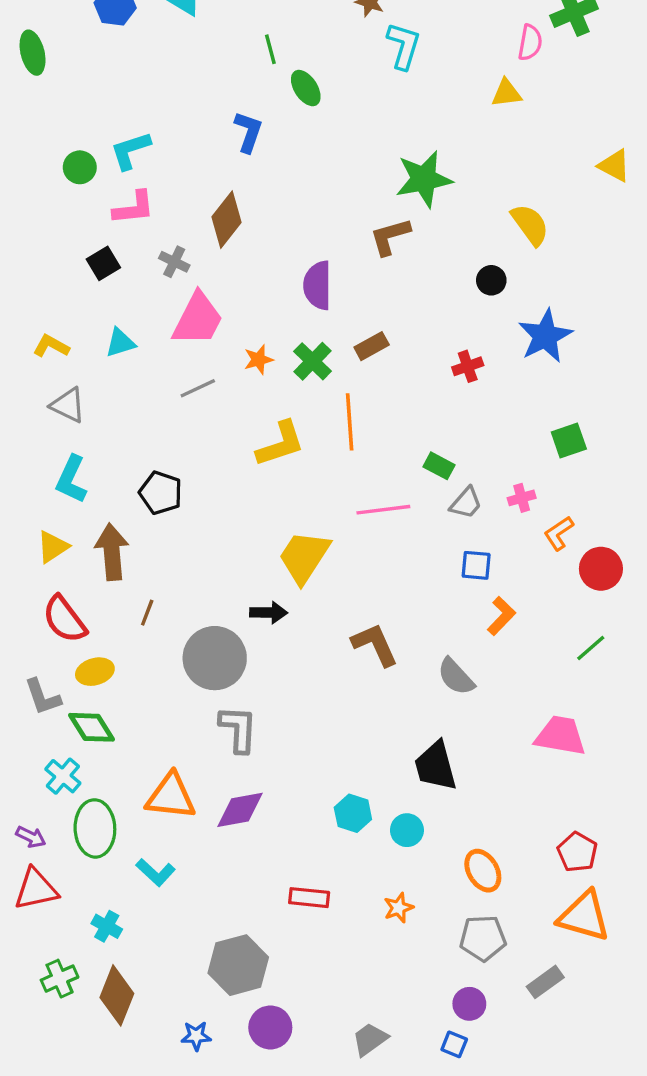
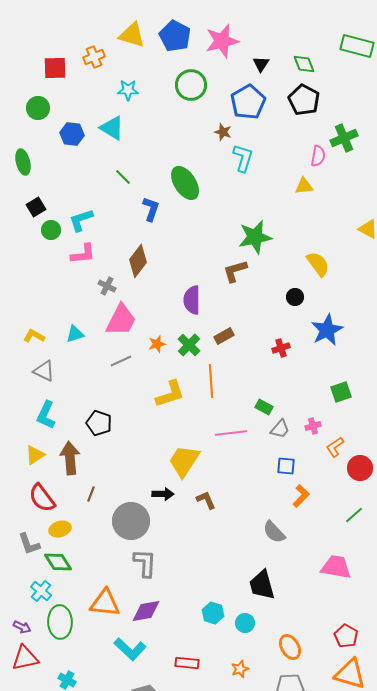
green line: (270, 49) -> (123, 177), moved, turned -30
green ellipse: (306, 88) -> (185, 183), size x1.6
black square: (103, 263) -> (36, 207), moved
brown L-shape: (375, 645) -> (206, 500), moved, size x0.7
cyan L-shape: (156, 872) -> (130, 649), moved, size x1.4

